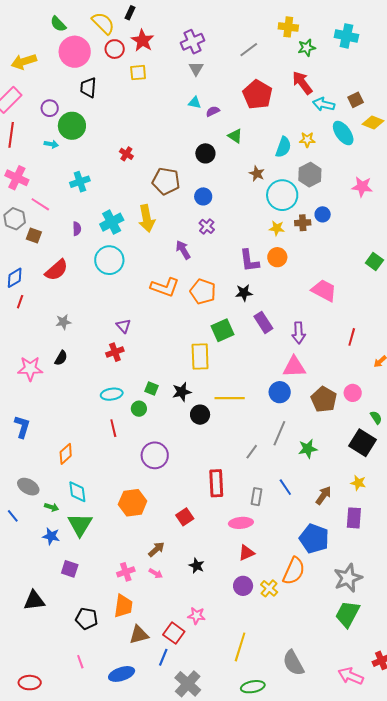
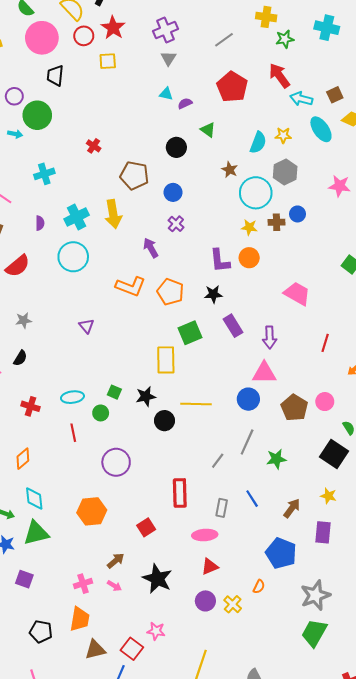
red cross: (115, 352) -> (31, 406), moved, turned 36
green triangle: (80, 525) -> (36, 533), turned 44
black star: (197, 566) -> (157, 579), size x1.8
orange semicircle: (294, 571) -> (259, 587), size x0.5

